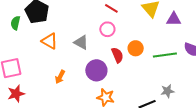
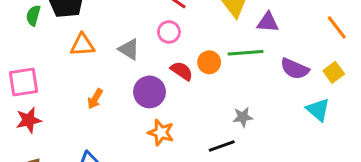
orange triangle: (50, 41) -> (82, 45), turned -36
red semicircle: (117, 55) -> (182, 71), turned -35
green line: (165, 55) -> (245, 53), moved
gray star: (167, 91) -> (243, 117), moved

